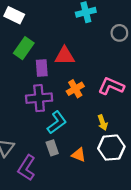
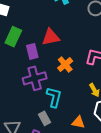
cyan L-shape: (57, 122) -> (54, 97), turned -30
gray rectangle: (52, 148) -> (45, 118), moved

